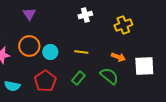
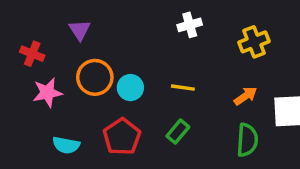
purple triangle: (29, 14) -> (80, 30), moved
orange arrow: (118, 57) -> (246, 96), turned -56
green semicircle: (109, 76) -> (247, 140), moved, turned 54

